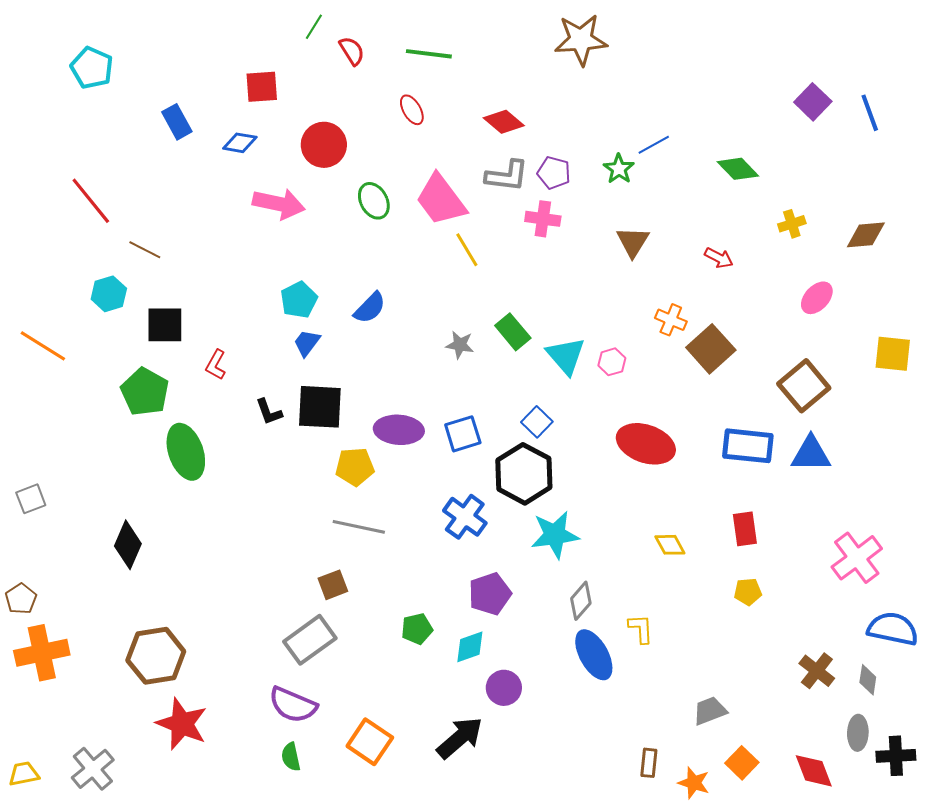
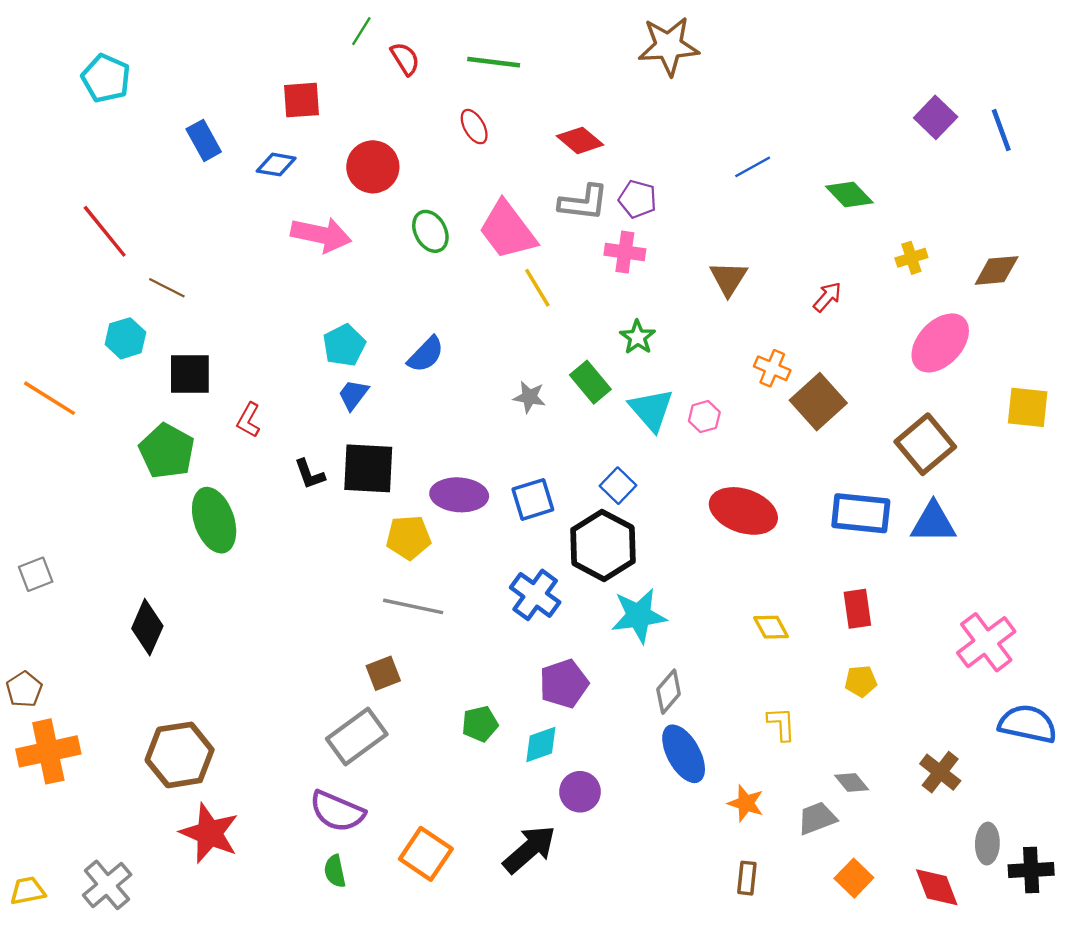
green star: (619, 169) -> (638, 337), moved
red arrow: (719, 258) -> (827, 297), turned -76
pink ellipse: (817, 298) -> (940, 343), size x1.6
yellow L-shape: (641, 629) -> (781, 724), moved
gray diamond: (868, 680) -> (852, 783), moved, turned -48
orange star: (694, 783) -> (746, 803), moved

